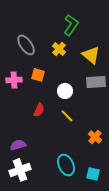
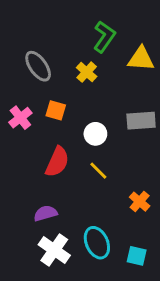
yellow triangle: (91, 55) -> (141, 59), moved, turned -36
pink cross: (14, 80) -> (20, 118), turned -35
red semicircle: (39, 110) -> (57, 162), size x1.5
purple semicircle: (18, 145) -> (45, 213), moved
white cross: (20, 170) -> (54, 250), moved, turned -35

